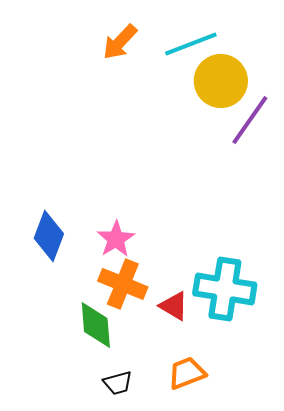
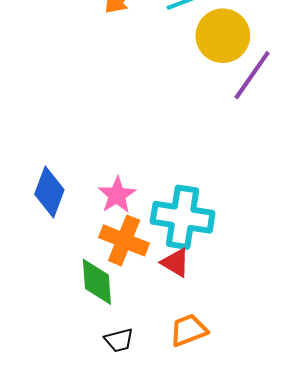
cyan cross: (225, 289) -> (183, 217), moved

